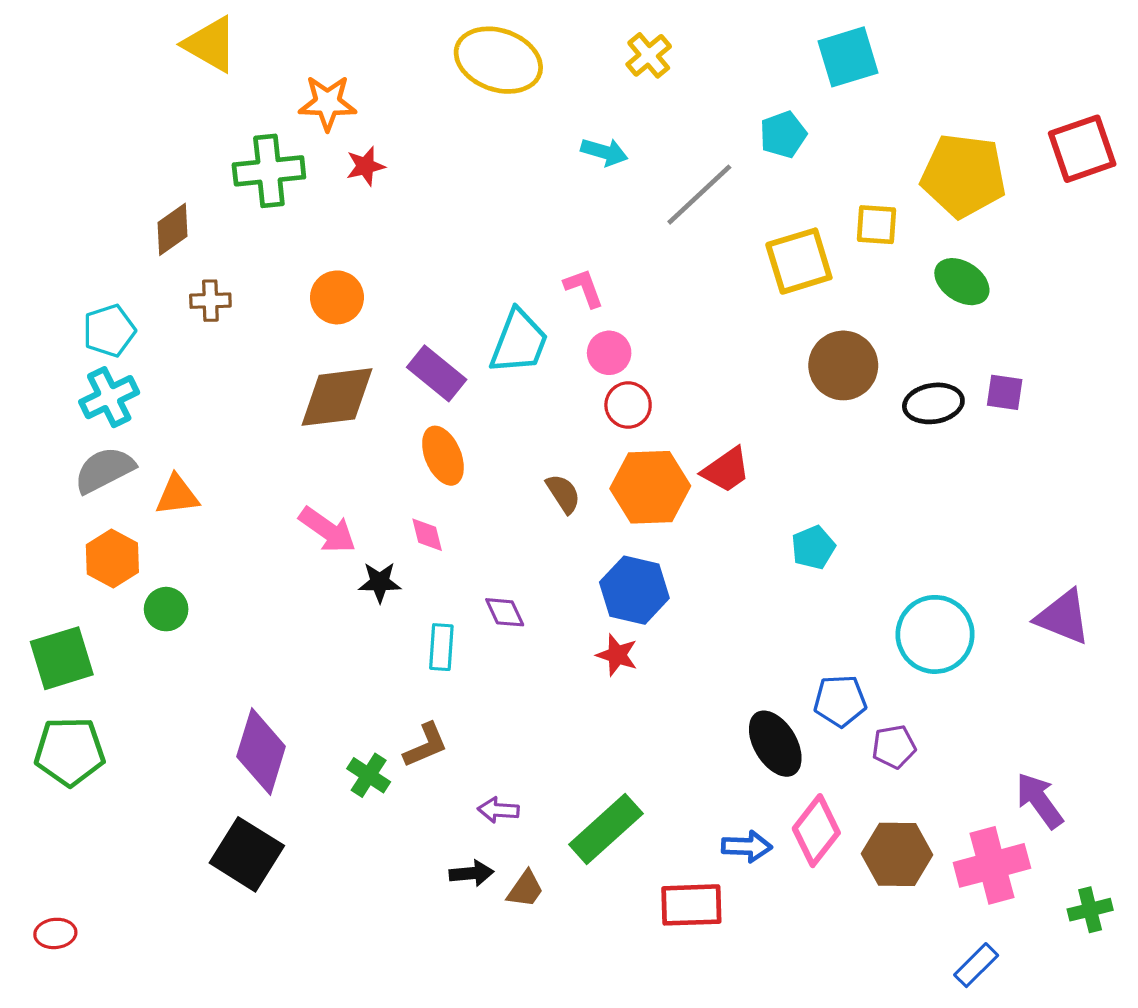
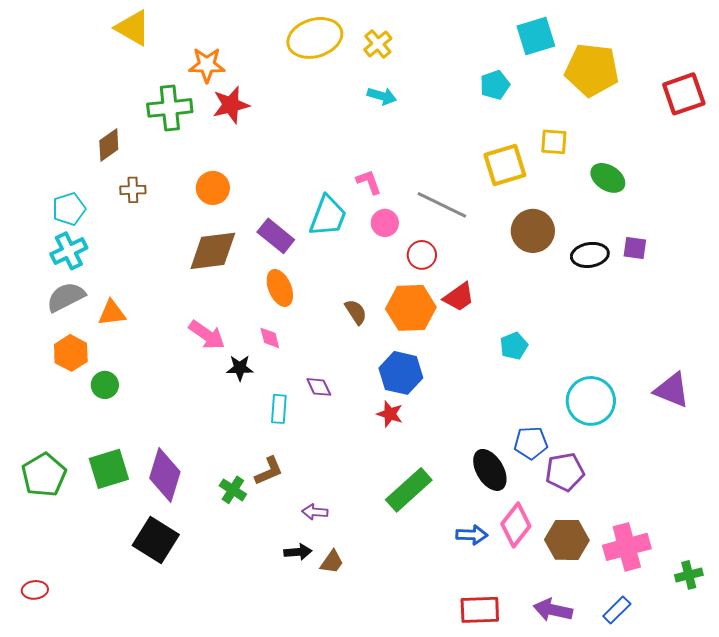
yellow cross: (649, 55) -> (378, 44), moved
yellow ellipse: (498, 60) -> (315, 38), turned -36
red star: (365, 166) -> (231, 105), size x1.5
yellow pentagon: (963, 176) -> (592, 70), moved
gray line: (699, 195) -> (442, 205), moved, turned 69
red circle: (628, 405) -> (422, 255), moved
green square: (62, 658) -> (109, 469), moved
purple pentagon: (894, 747) -> (565, 472), size x1.4
green pentagon: (70, 752) -> (44, 475), turned -30
purple arrow: (1039, 801) -> (553, 610), moved, turned -42
green rectangle: (606, 829) -> (409, 490), moved
red rectangle: (691, 905) -> (480, 610), moved

